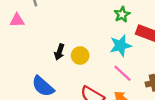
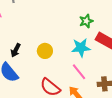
black arrow: (59, 52) -> (16, 50), moved

